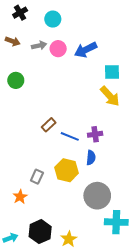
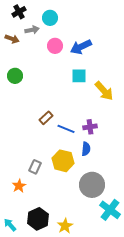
gray arrow: (39, 45) -> (32, 30), moved
cyan square: (112, 72) -> (79, 76), moved
cyan cross: (116, 222) -> (110, 210), turned 35
cyan arrow: (11, 238) -> (10, 225), turned -112

